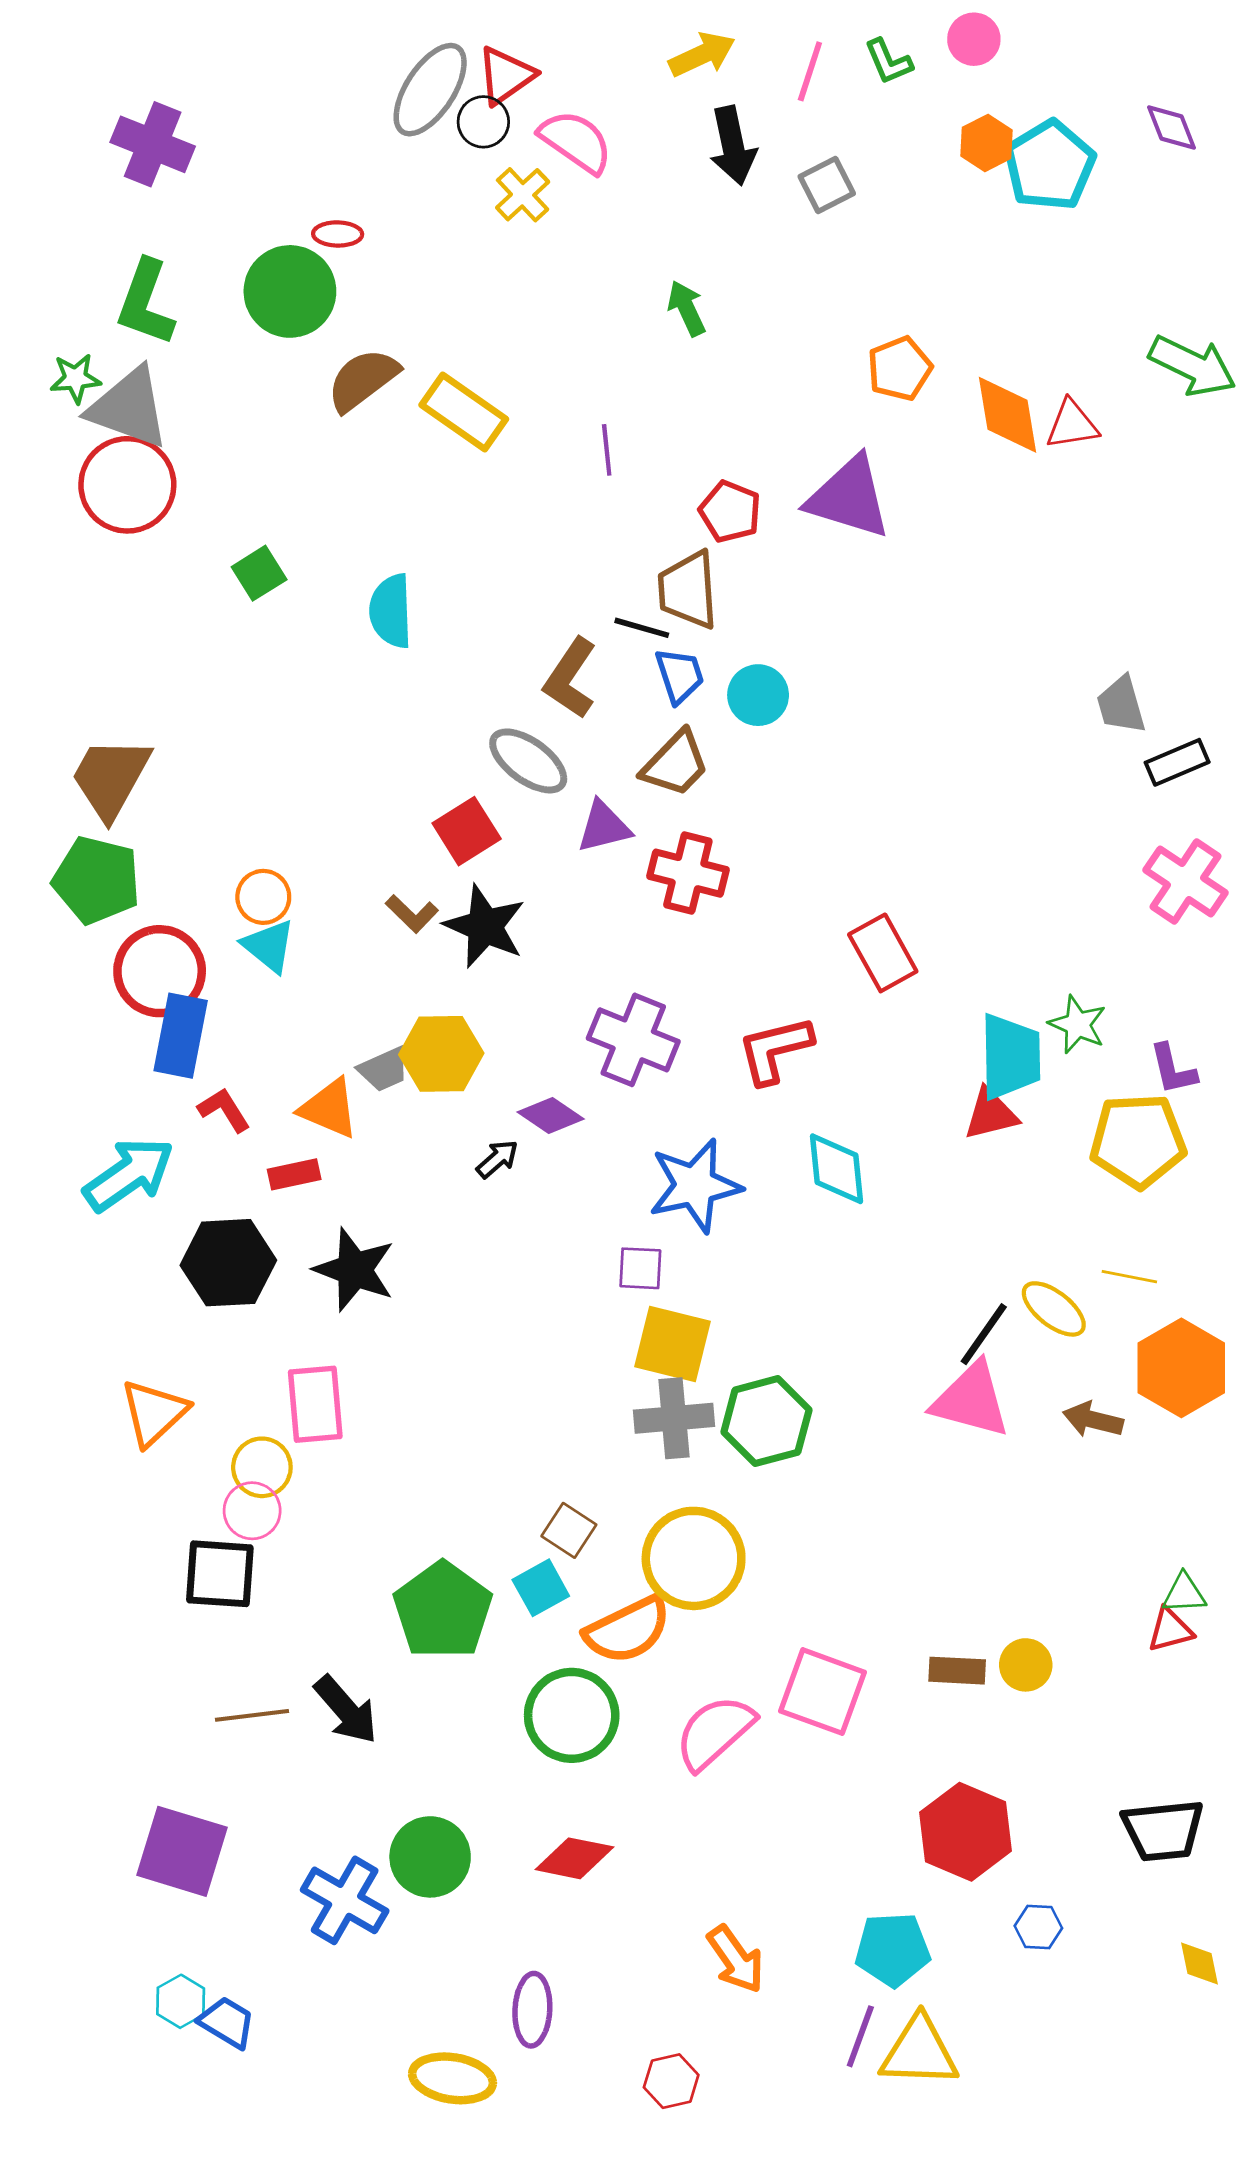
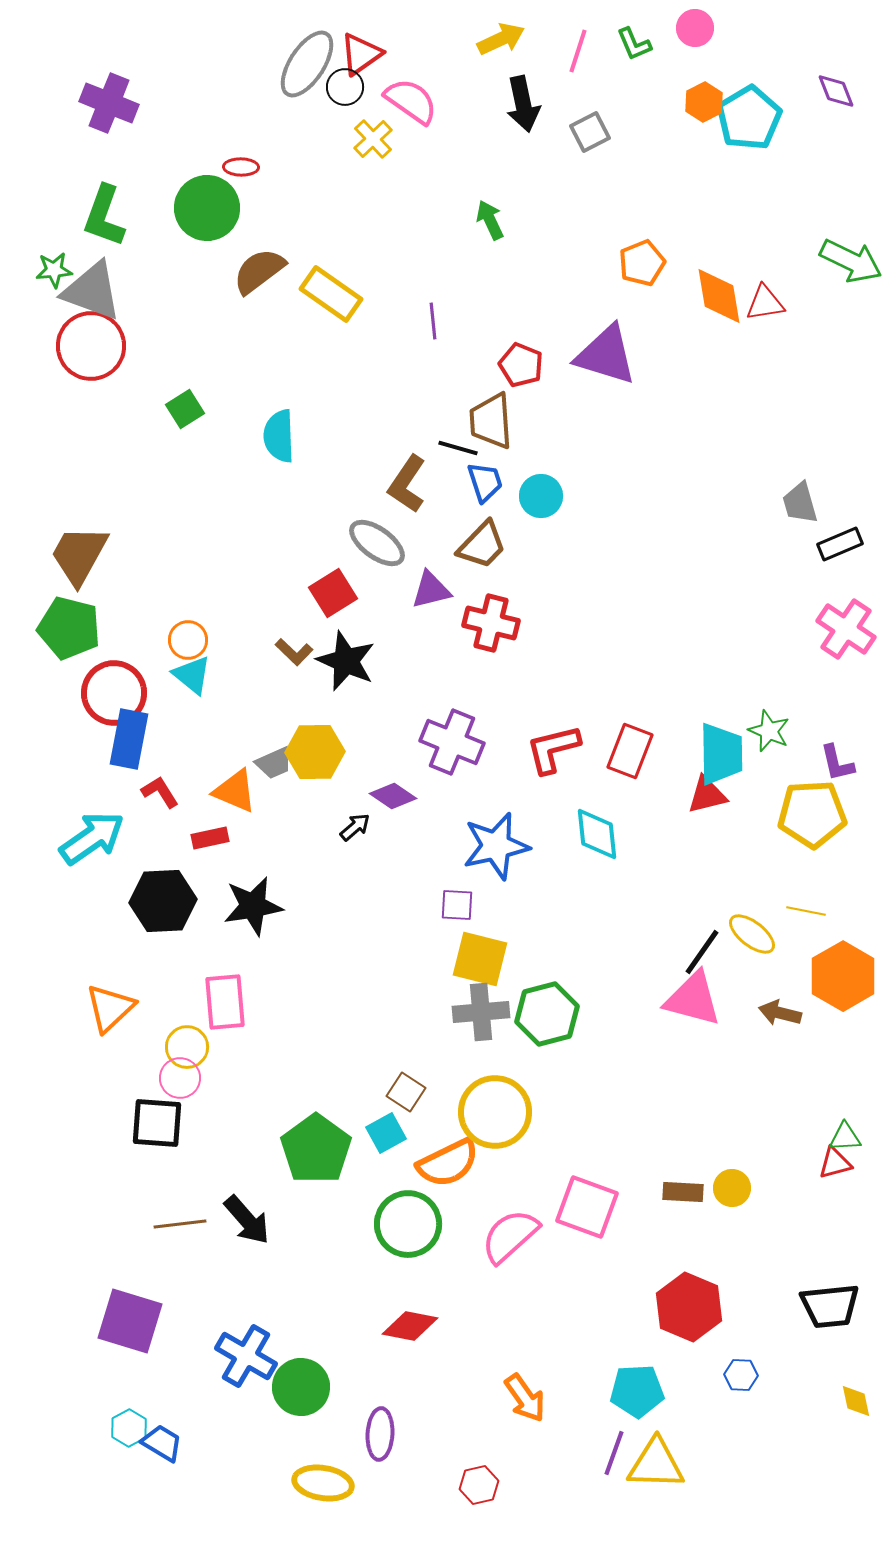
red rectangle: (883, 953) -> (630, 751), moved, turned 50
black star: (354, 1270) -> (253, 906), turned -30
green circle: (430, 1857) -> (301, 1387), moved

